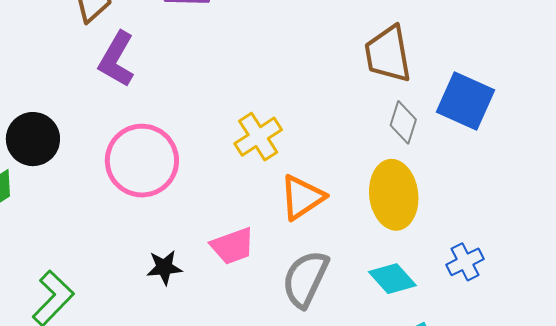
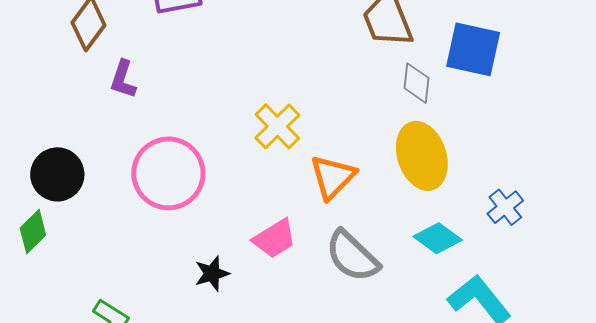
purple L-shape: (117, 59) -> (123, 79), size x0.7
gray semicircle: (305, 279) -> (352, 256), turned -60

